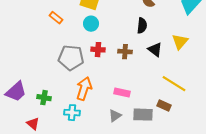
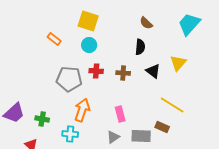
pink rectangle: (122, 93) -> (120, 114), turned 63

